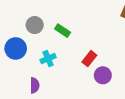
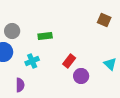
gray circle: (35, 25) -> (12, 31), moved
green rectangle: (63, 31) -> (45, 36), turned -40

